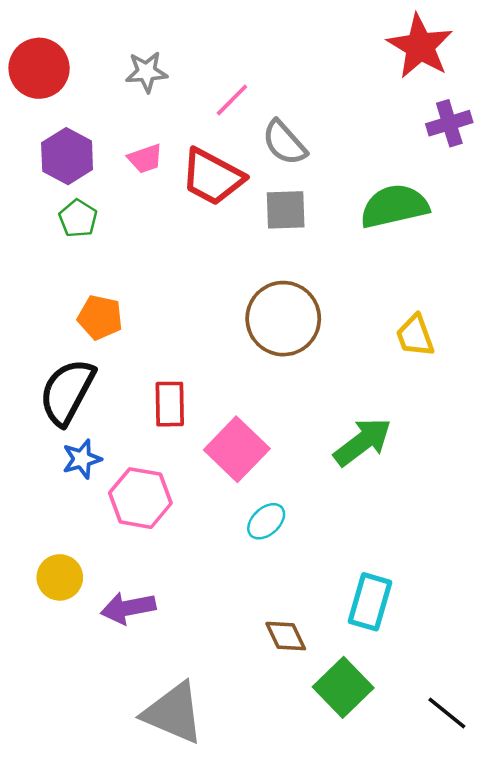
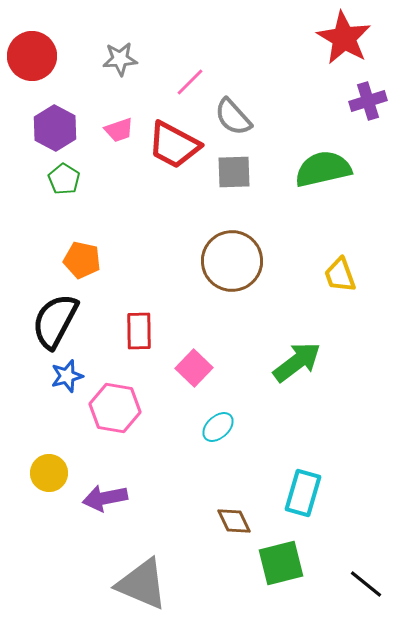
pink square: (237, 449) -> (194, 368), size x0.7
green square: (343, 687) -> (281, 563), turned 30

